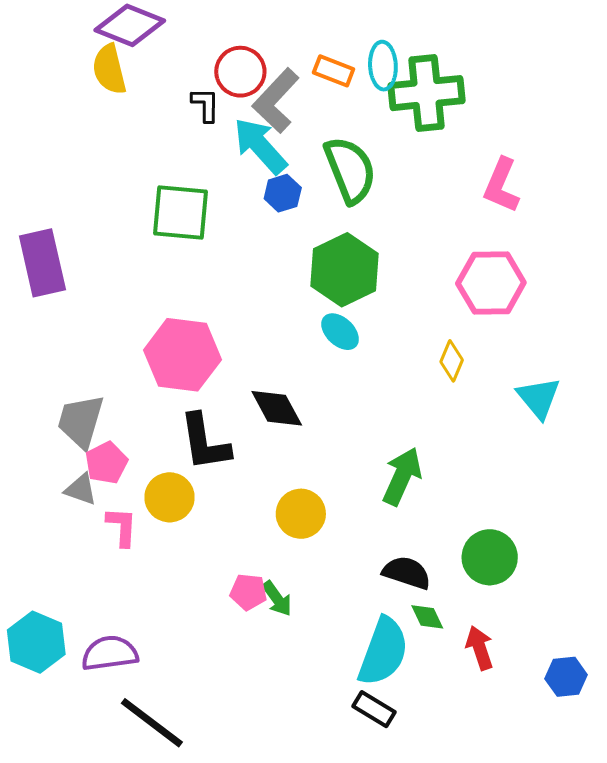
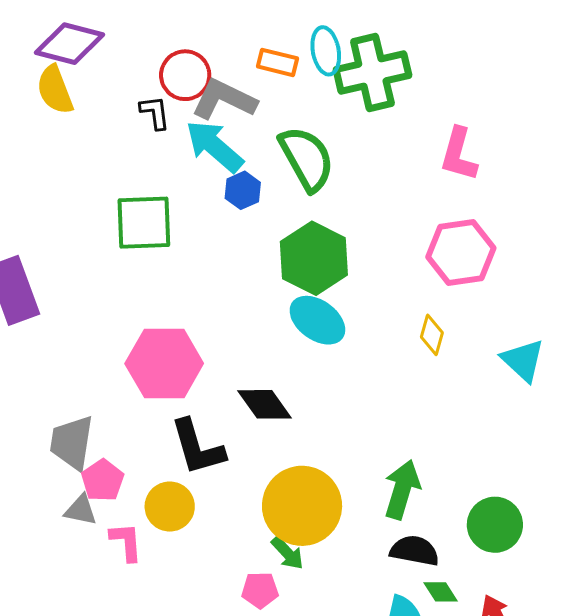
gray L-shape: (276, 101) -> (224, 99), turned 80
cyan ellipse: (340, 332) -> (317, 320), size x1.4
green arrow: (402, 476) -> (402, 489), moved
yellow circle: (301, 514) -> (302, 506), size x1.6
green arrow: (277, 599) -> (287, 553), moved

